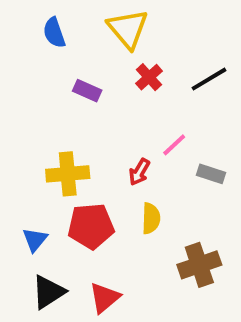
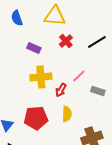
yellow triangle: (128, 29) -> (55, 16), turned -45
yellow cross: (68, 174) -> (41, 77), moved

